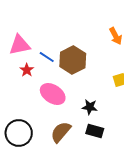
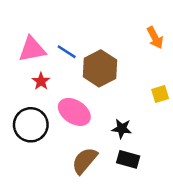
blue line: (47, 57) -> (67, 52), moved
black circle: (19, 133) -> (31, 125), moved

